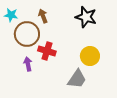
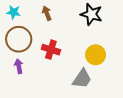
brown circle: (27, 34) -> (19, 39), moved
purple arrow: (28, 64) -> (19, 66), moved

